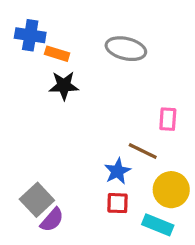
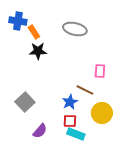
orange rectangle: (57, 54) -> (34, 32), turned 40
gray square: (37, 200) -> (25, 102), moved
purple semicircle: (52, 220) -> (40, 131), moved
cyan rectangle: (158, 225) -> (76, 134), moved

